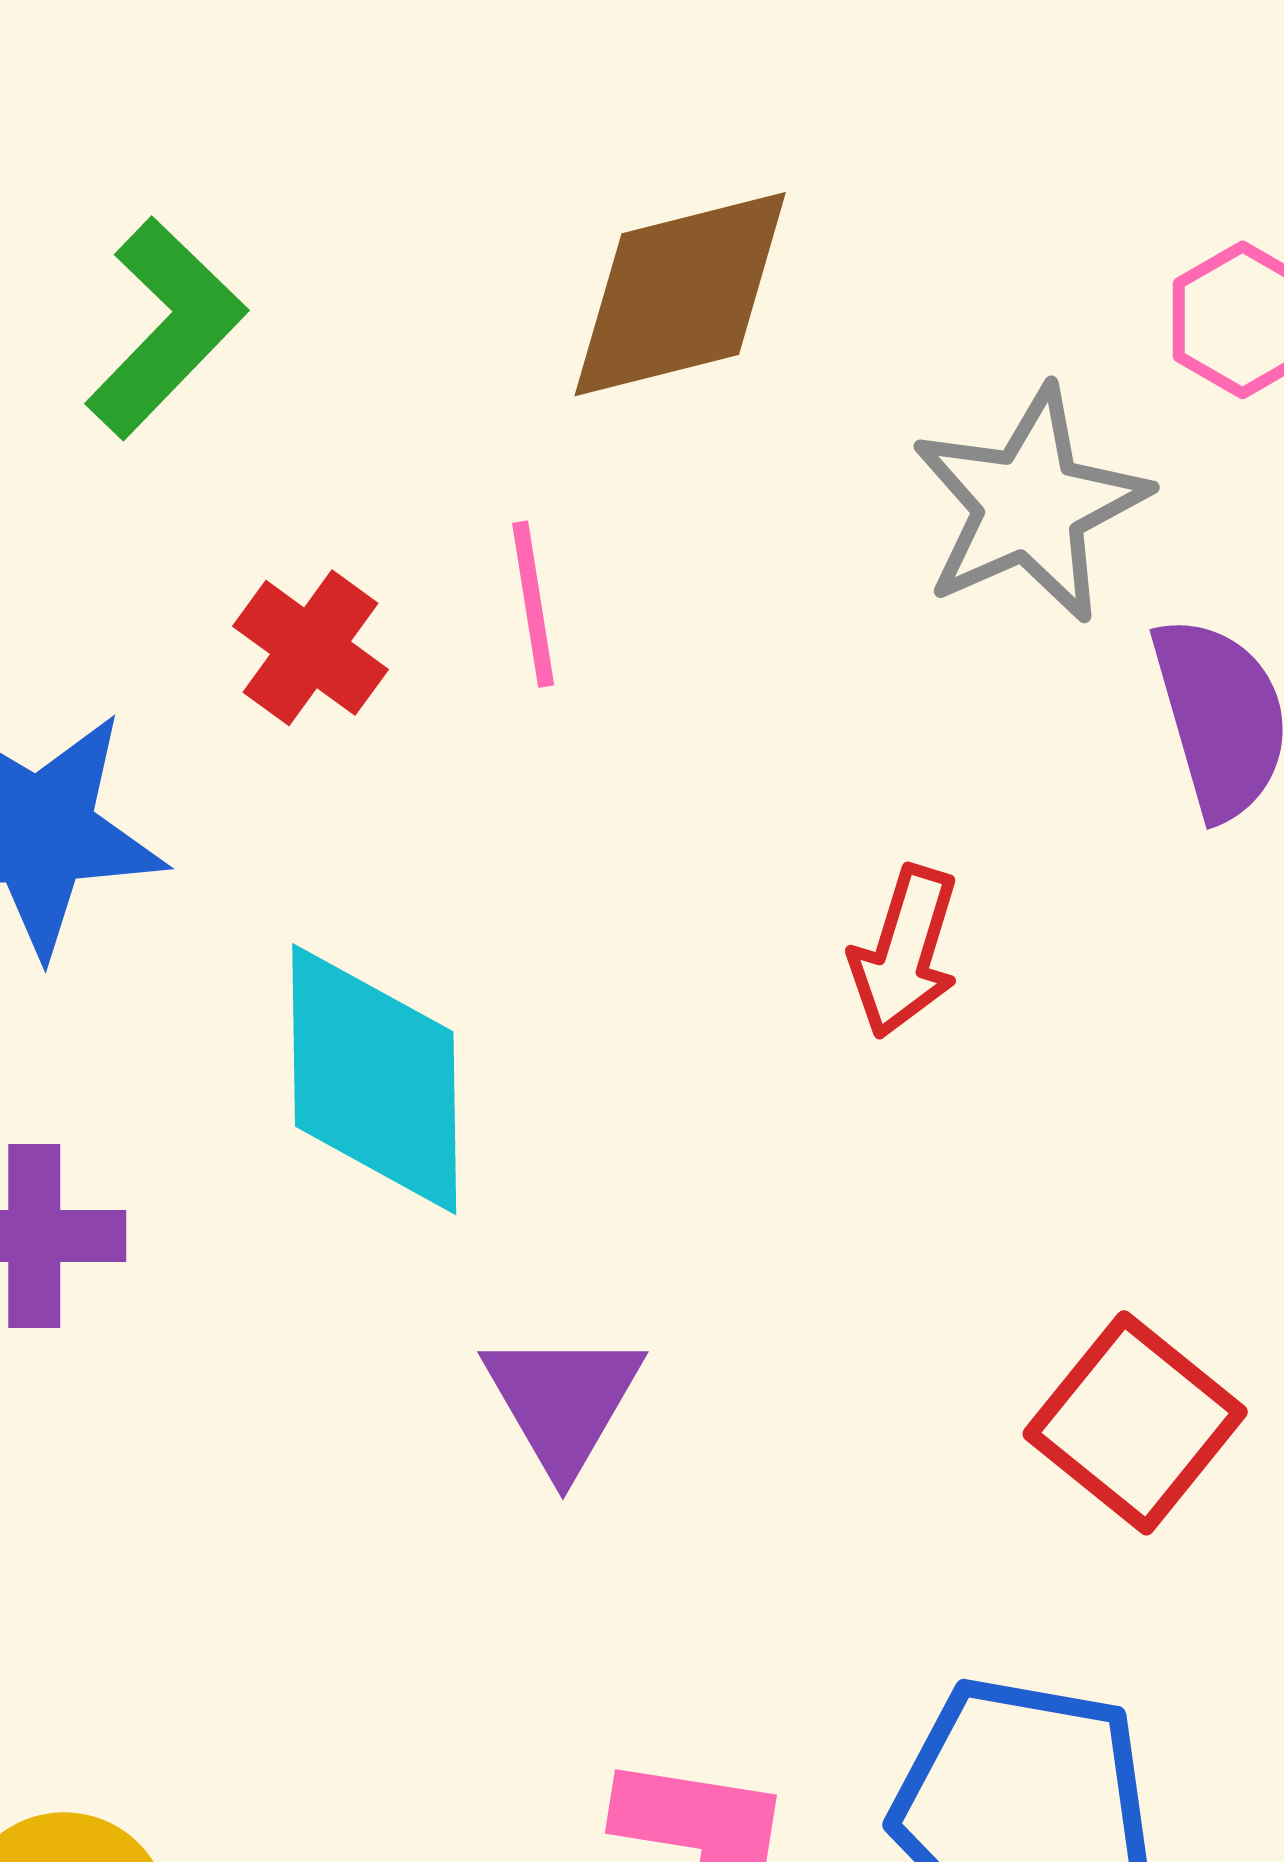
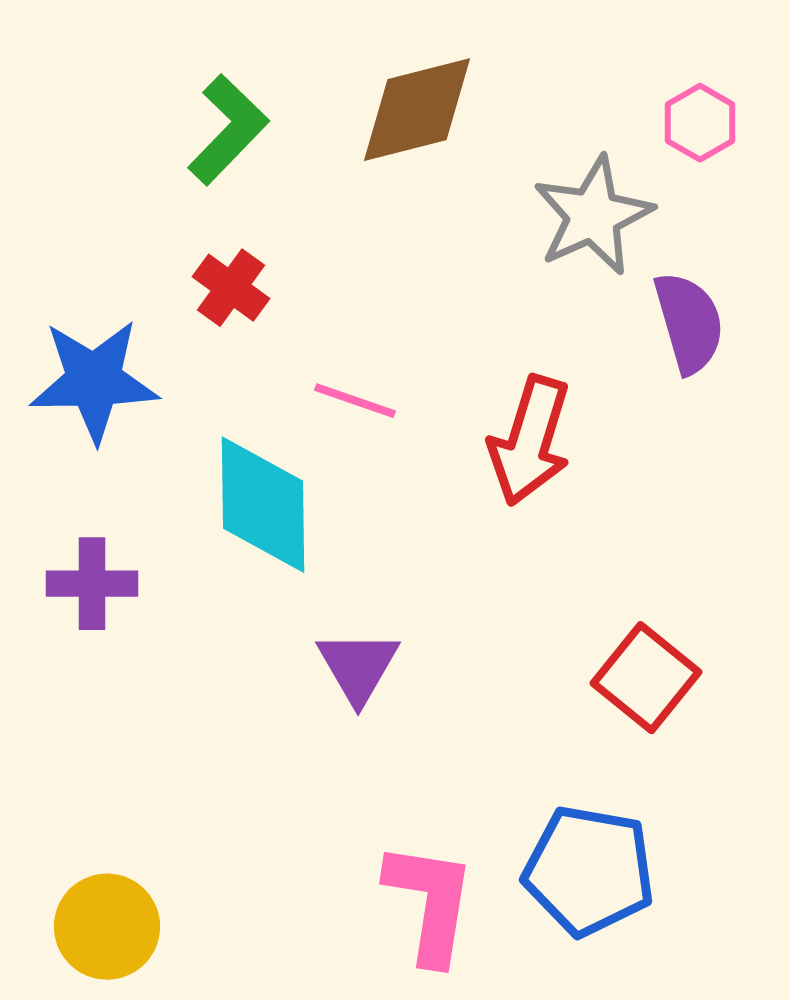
green L-shape: (165, 328) -> (228, 130), moved
pink line: (533, 604) -> (355, 401), moved, turned -62
red arrow: (905, 952) -> (530, 441), size x1.5

